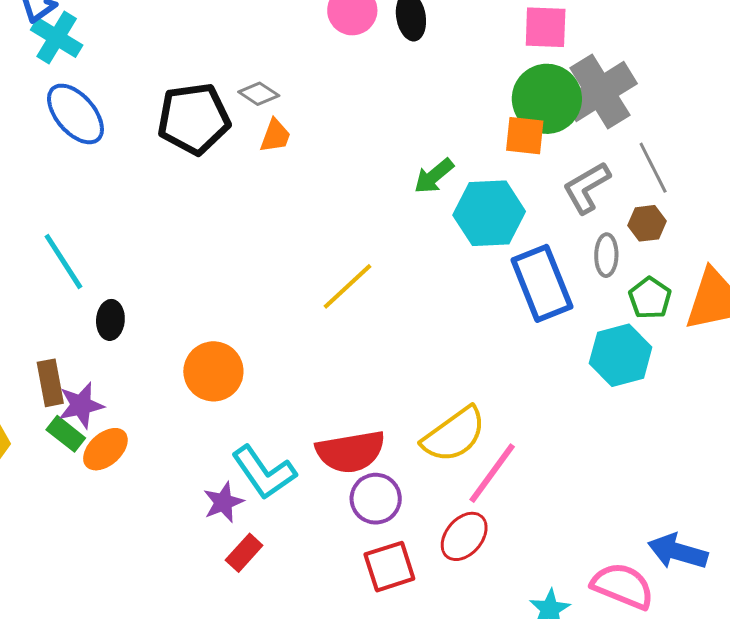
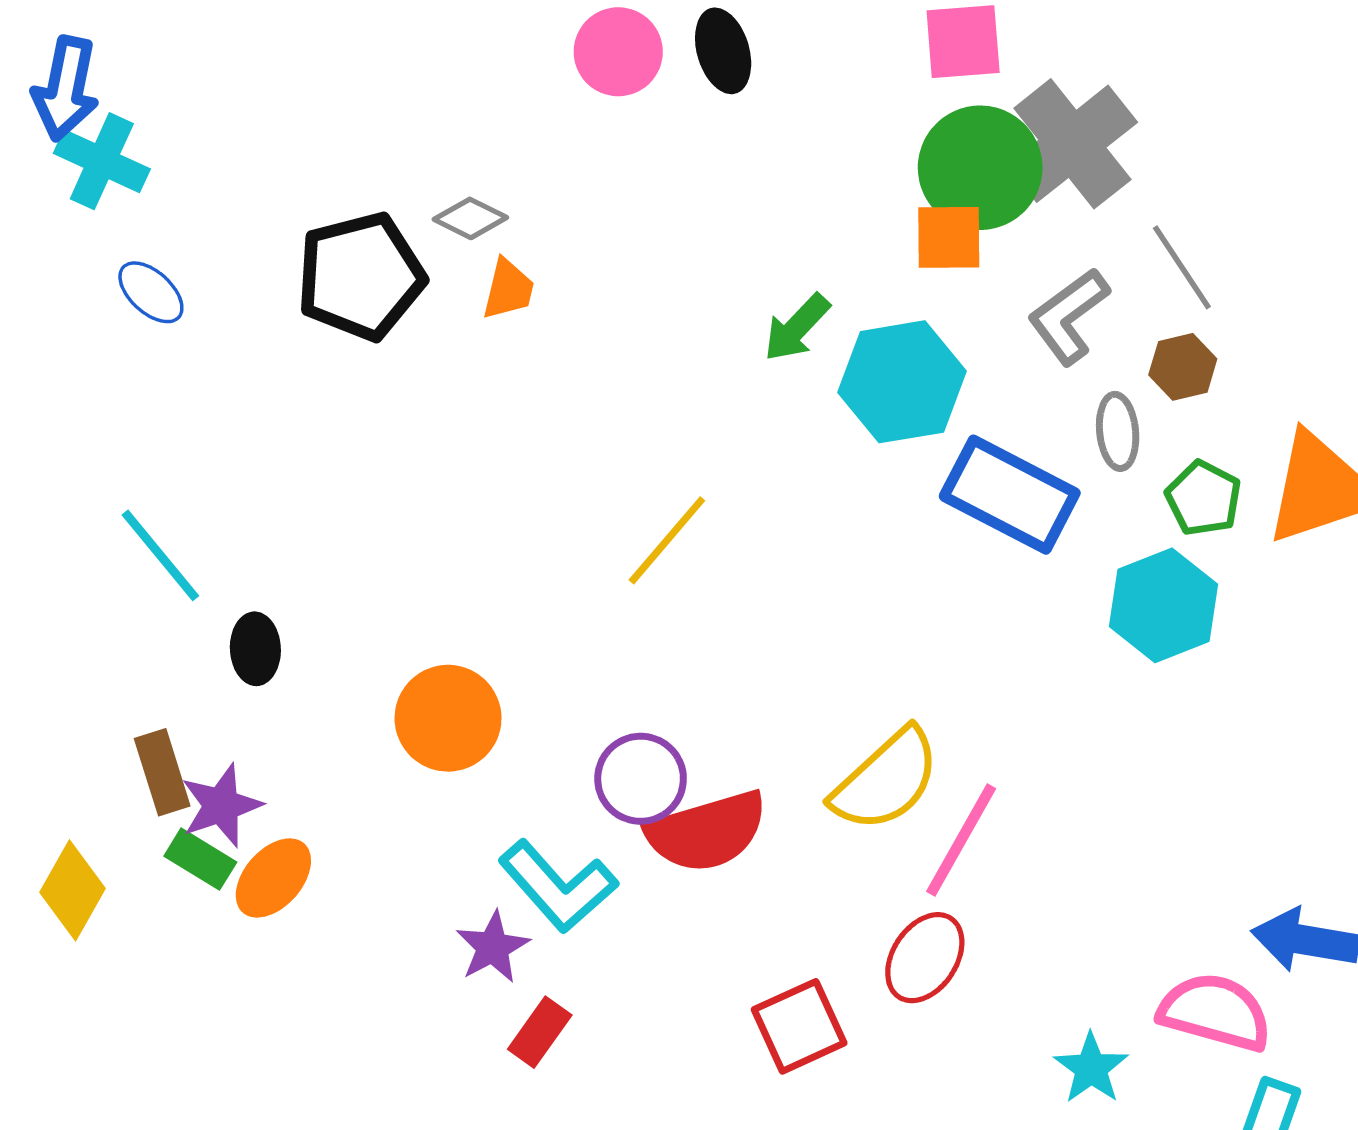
blue ellipse: (75, 114) -> (151, 292), size x0.6
blue rectangle: (542, 283) -> (1010, 495), turned -34
purple circle: (376, 499) -> (641, 779), moved

